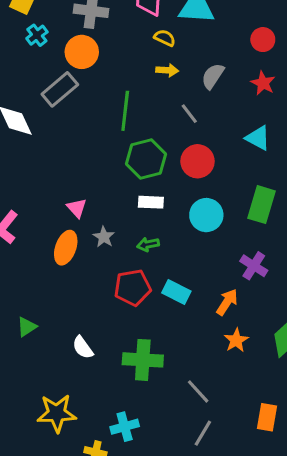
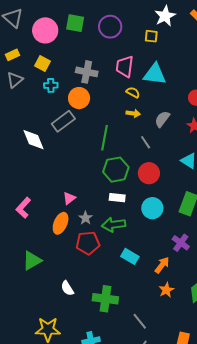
cyan cross: (37, 35) -> (51, 85), turned 32
pink triangle: (77, 208) -> (69, 198), turned 32
green arrow: (148, 244) -> (114, 225), size x1.6
red pentagon: (133, 288) -> (88, 243), moved
green triangle: (27, 327) -> (32, 261), moved, size x1.5

